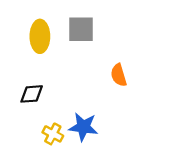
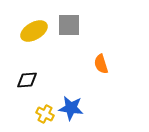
yellow ellipse: (40, 36) -> (34, 31), turned 60

